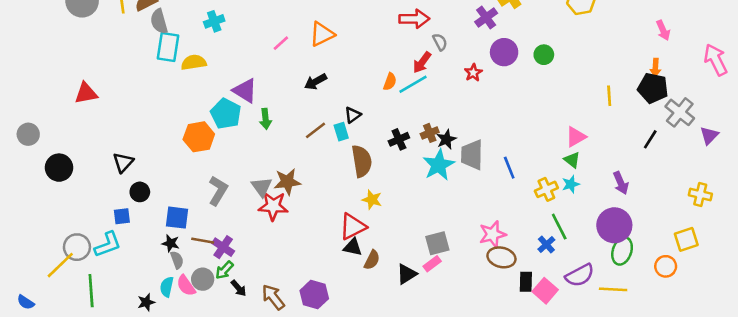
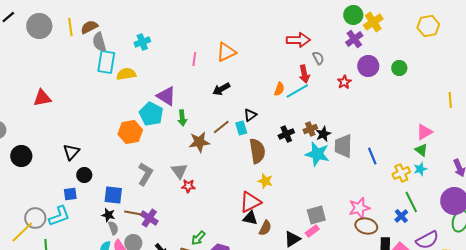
pink line: (281, 43) -> (194, 59), turned -40
red arrow: (422, 62) -> (304, 74), turned -48
cyan star: (439, 165) -> (317, 154), turned -30
brown star: (287, 182) -> (199, 142), moved
red star: (273, 206) -> (188, 186), size x0.6
green arrow: (224, 270) -> (198, 238), moved

